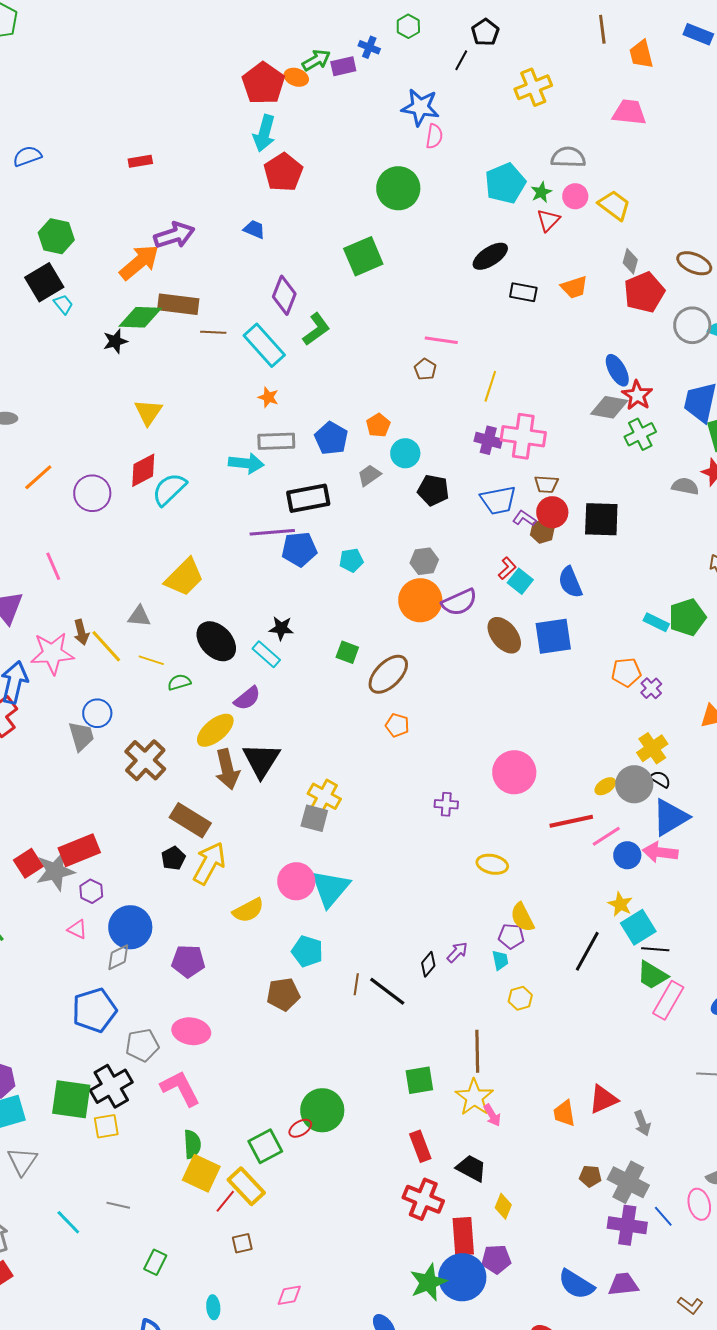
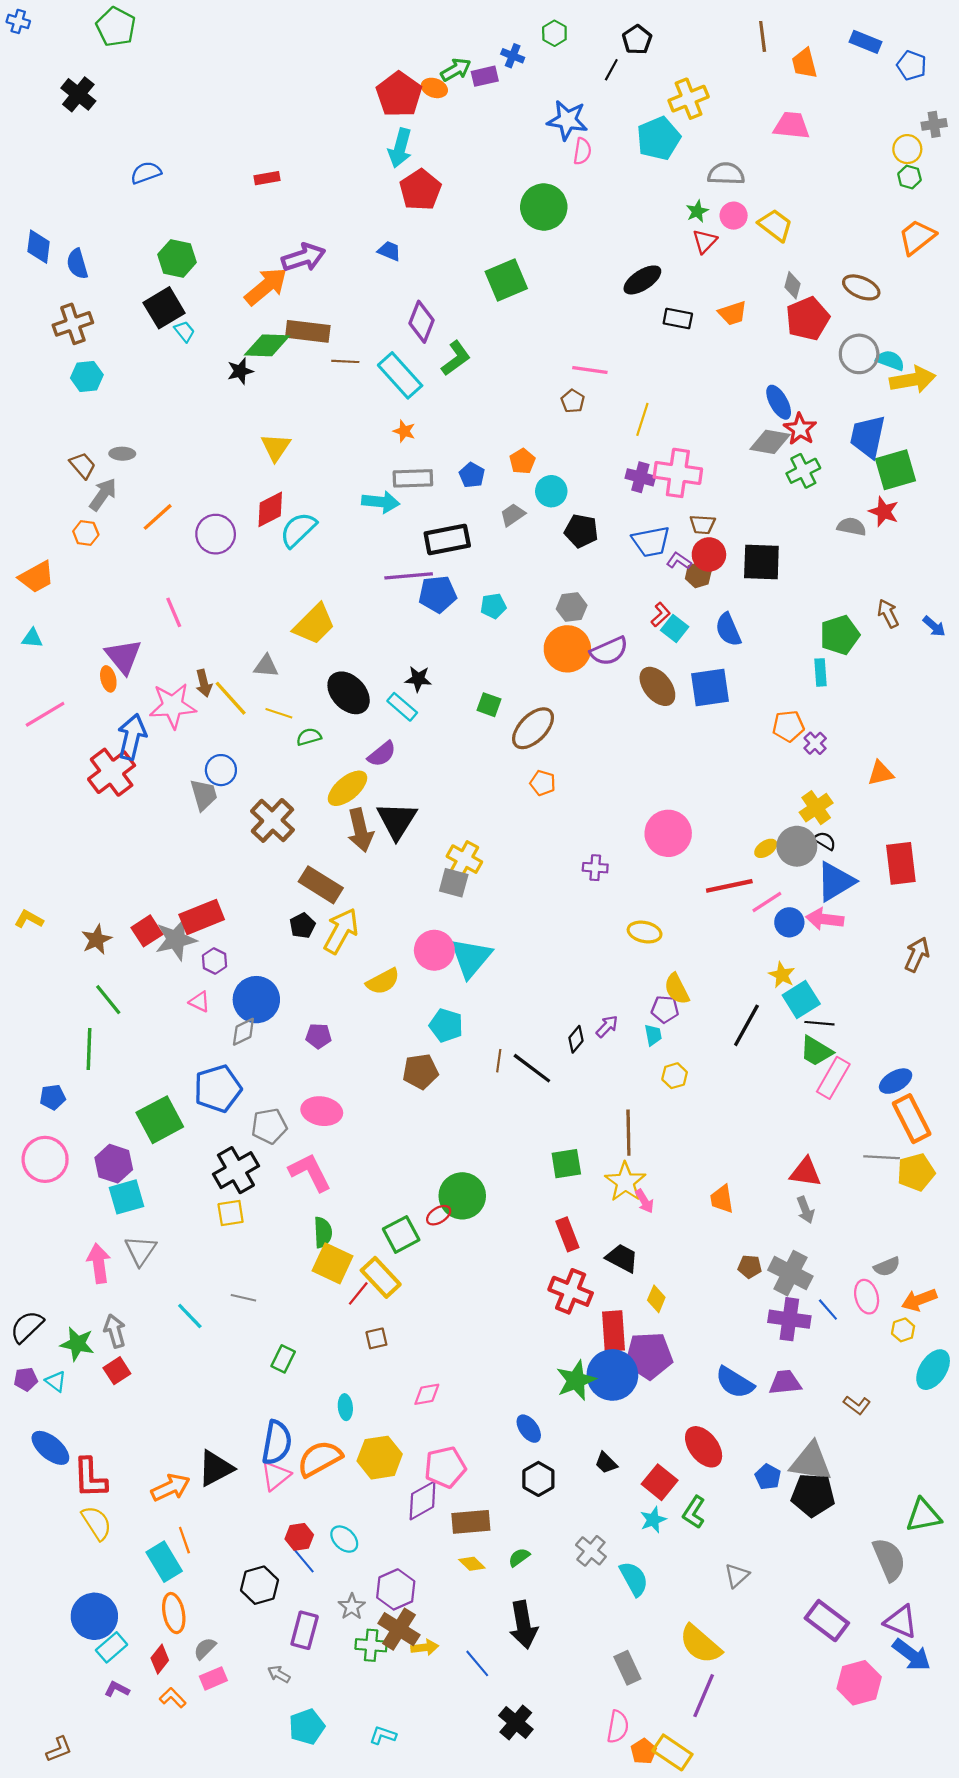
cyan pentagon: (505, 183) -> (659, 138), moved
blue pentagon: (331, 438) -> (472, 475), size x0.7
green pentagon: (687, 617) -> (840, 635), moved
cyan rectangle: (656, 622) -> (820, 672), turned 60
purple pentagon: (188, 961) -> (319, 1036), size x0.7
green square: (71, 1099) -> (160, 1120), moved, turned -36
red triangle: (603, 1099) -> (805, 1172), moved, turned 32
purple pentagon: (496, 1259) -> (649, 1356), size x1.5

